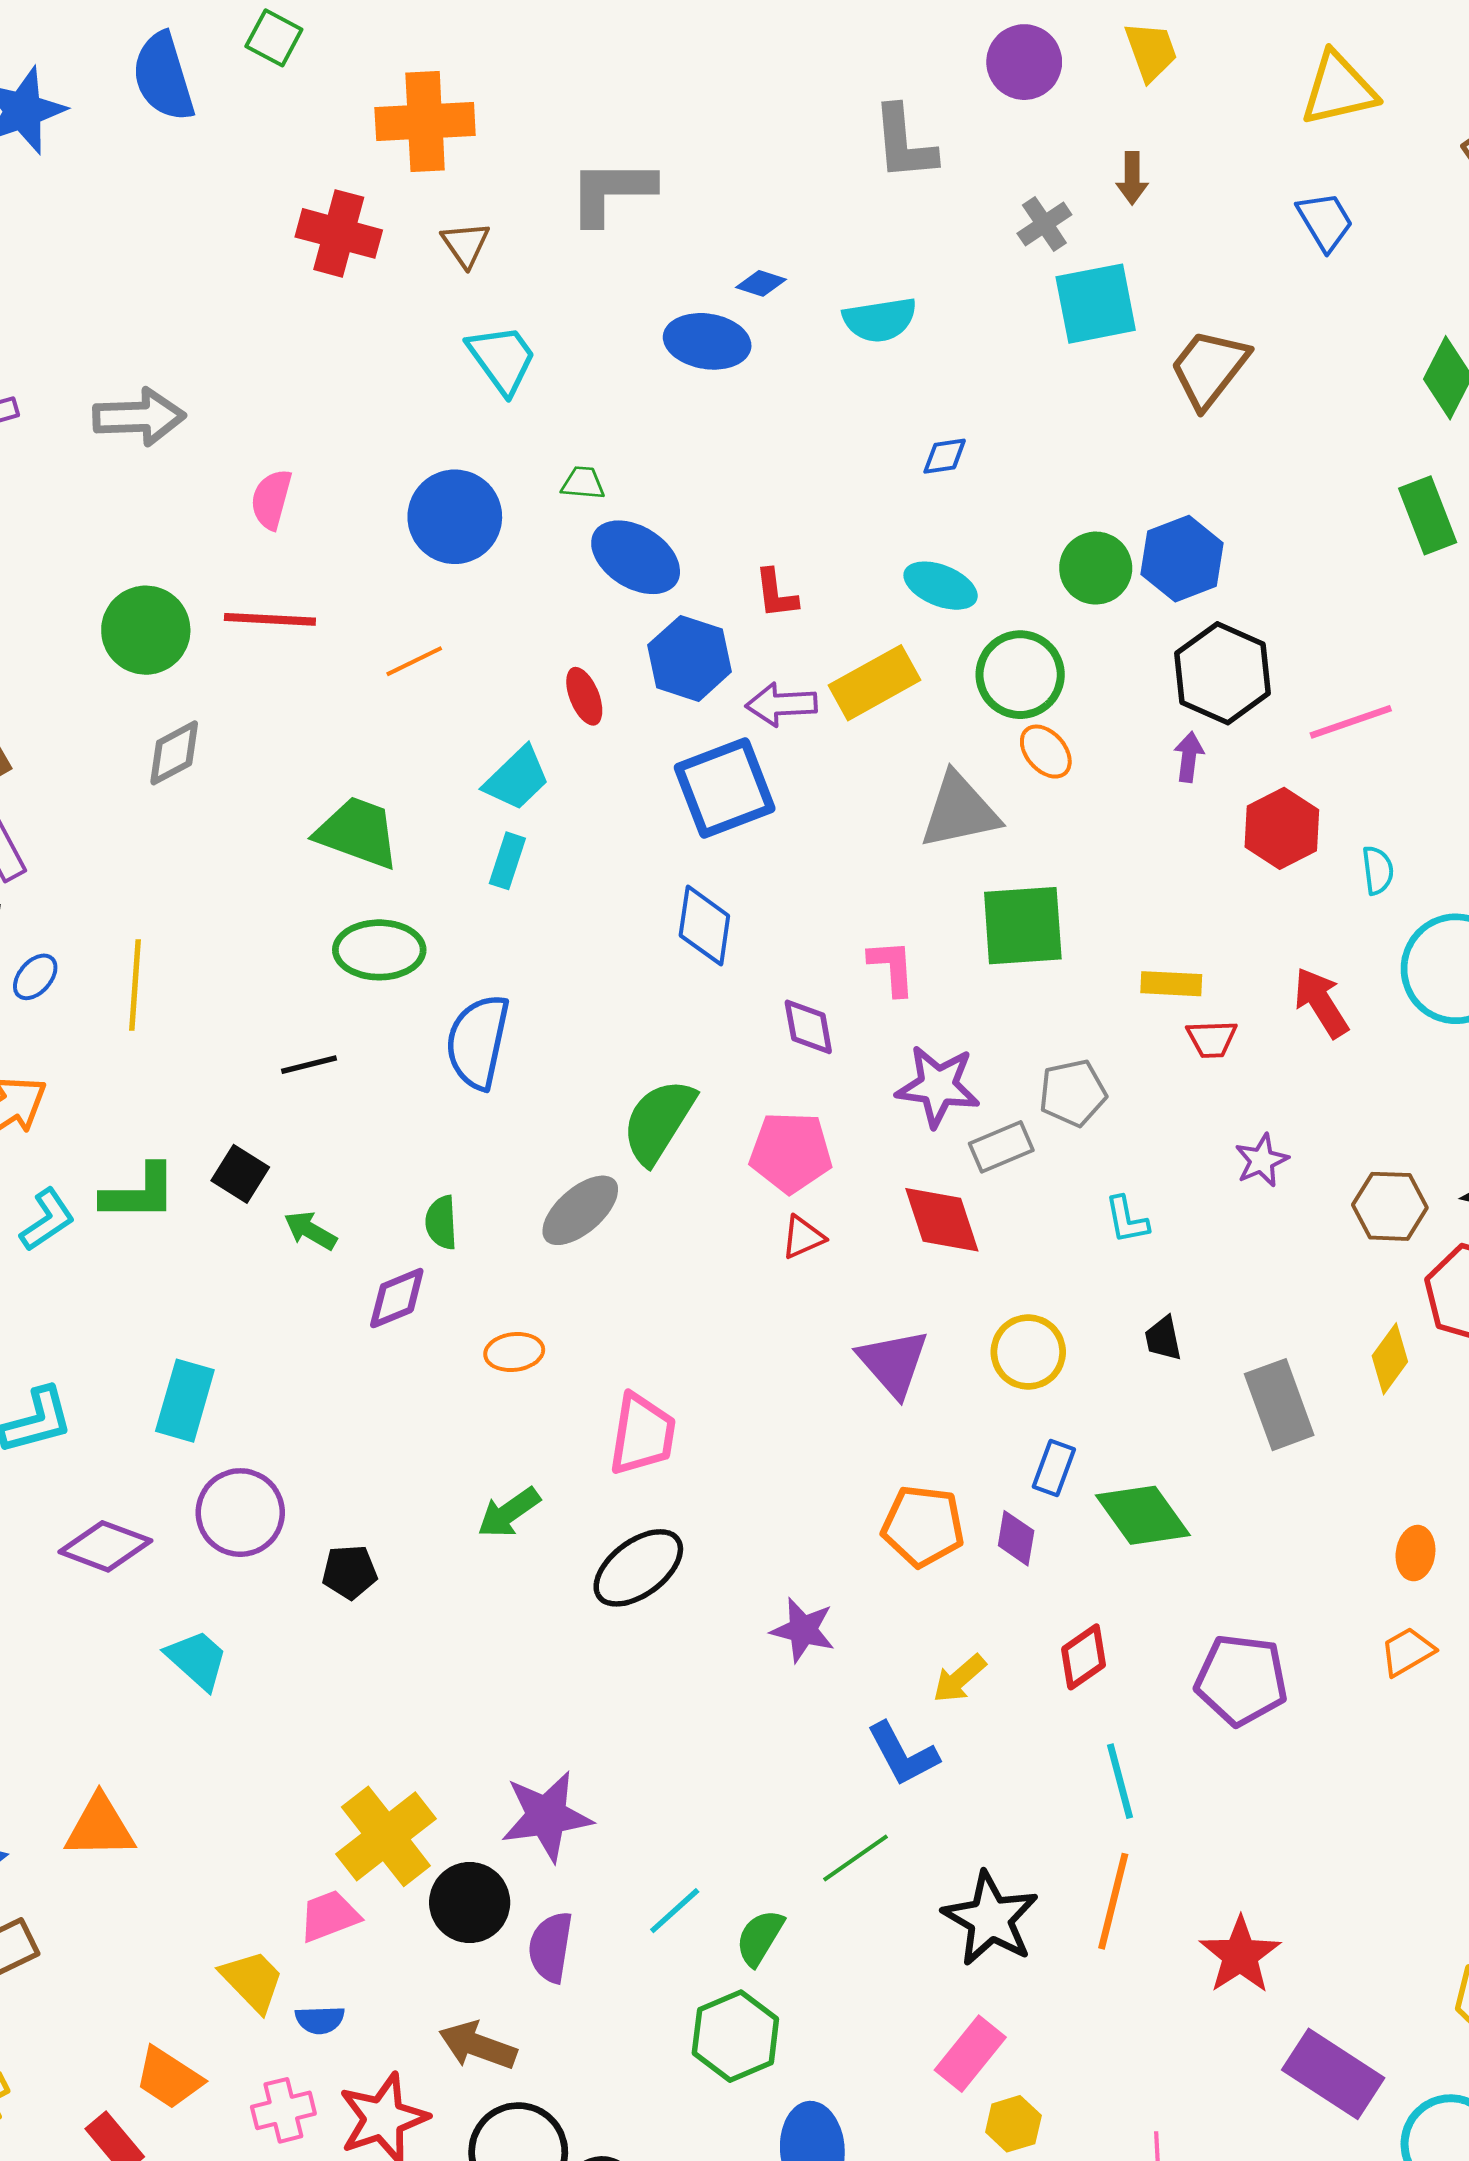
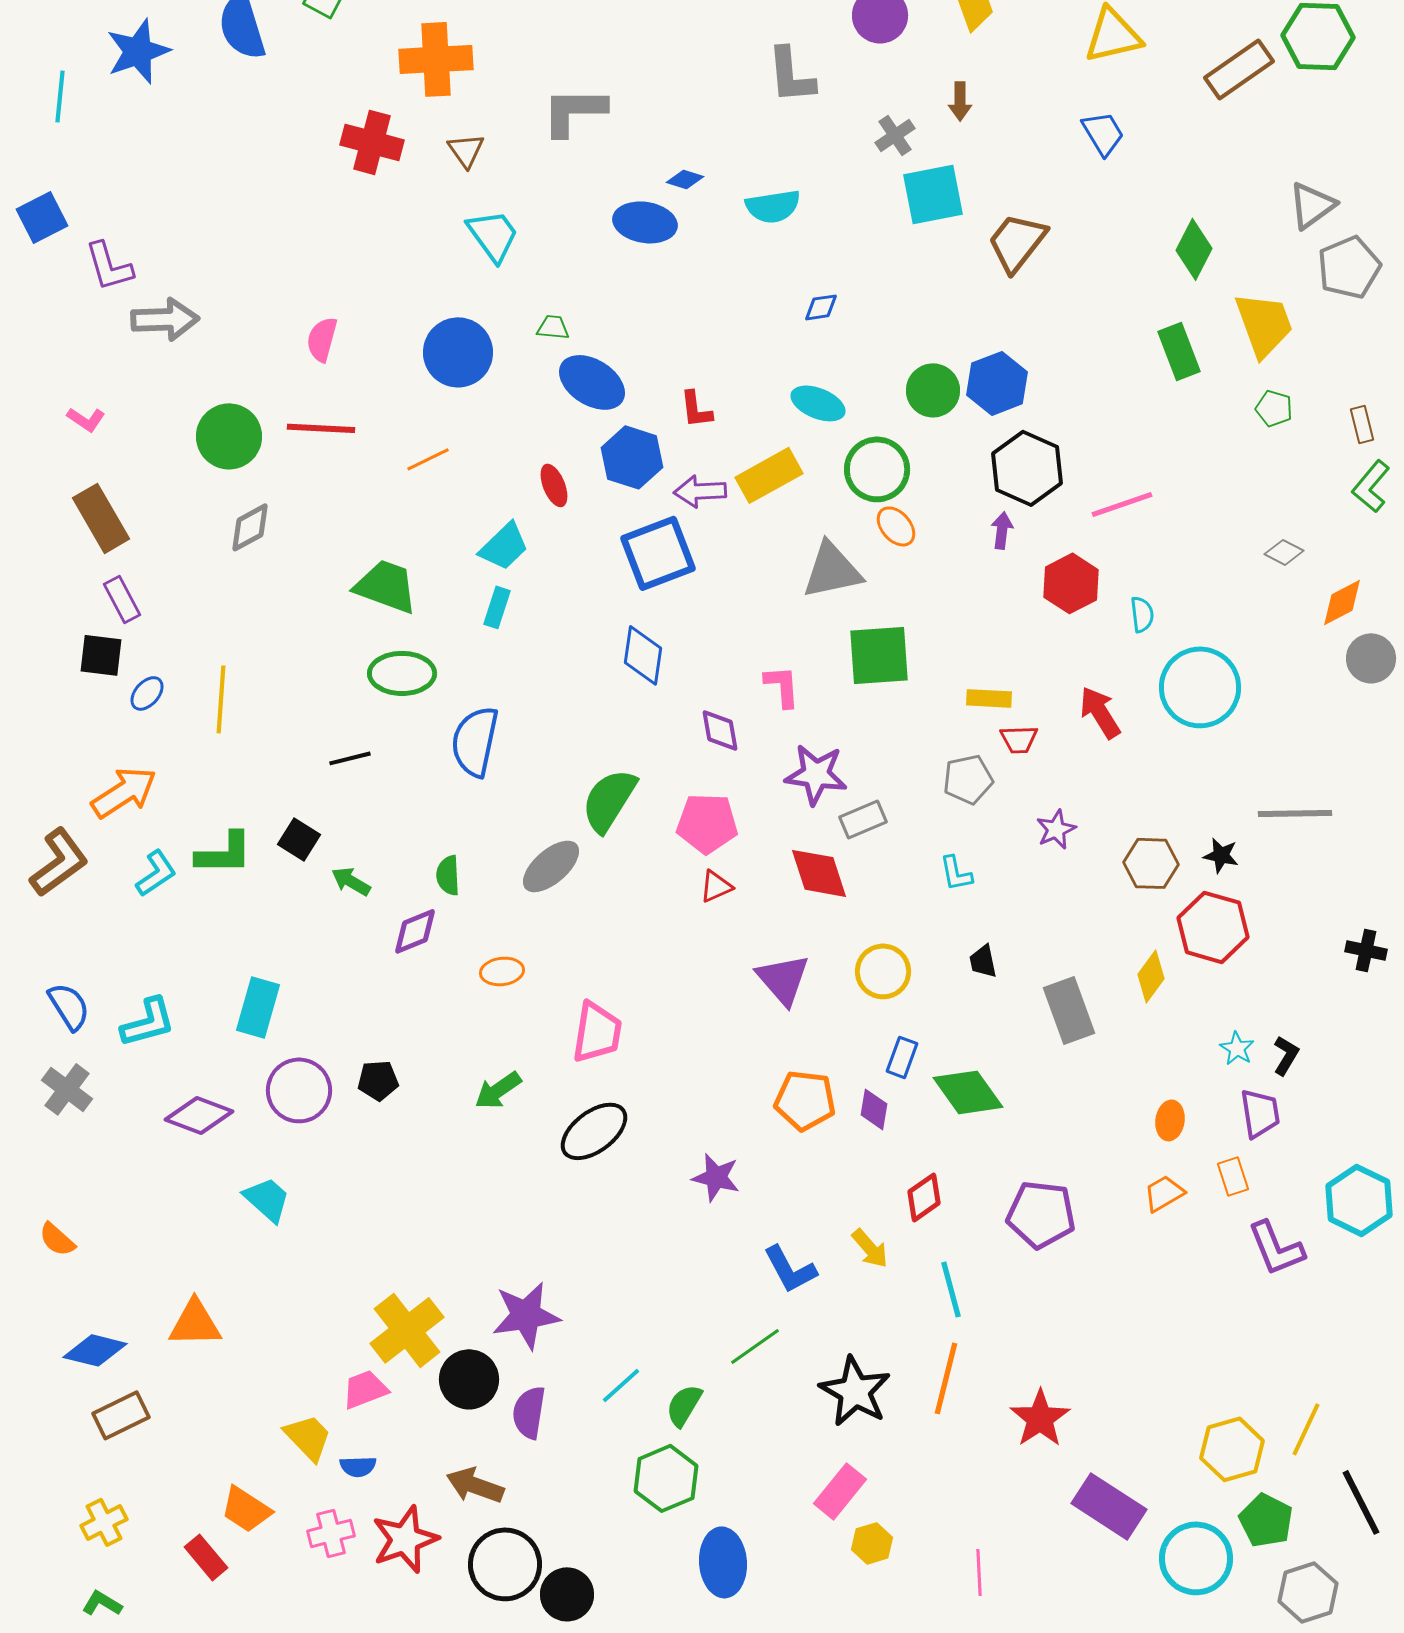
gray arrow: (139, 417) -> (165, 319), moved
gray pentagon: (1073, 1093) -> (968, 779), moved
black pentagon: (350, 1572) -> (378, 1080), moved
yellow arrow: (959, 1679) -> (870, 1248), moved, turned -90

